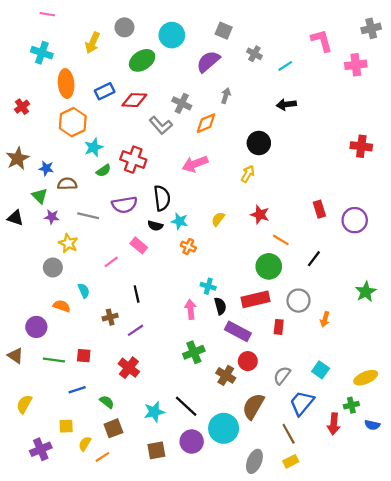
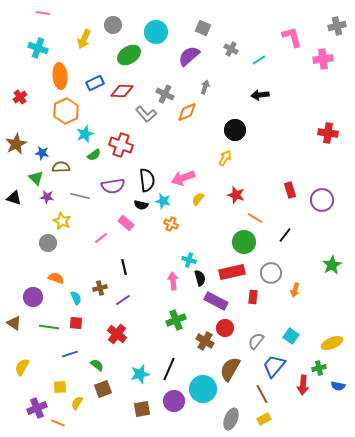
pink arrow: (195, 164) -> (183, 178), moved
cyan semicircle: (84, 291) -> (76, 298), moved
black line: (186, 406) -> (169, 369), turned 70
orange line: (102, 457) -> (58, 423), moved, turned 56

